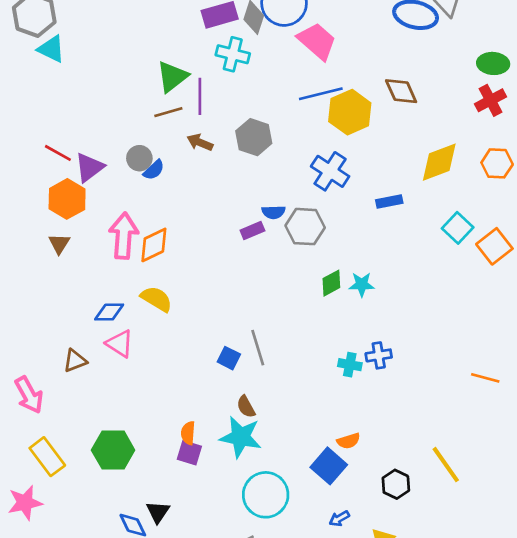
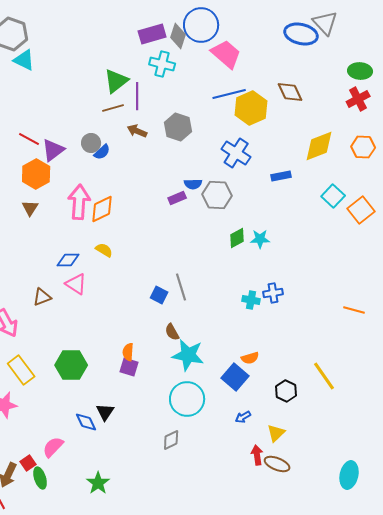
yellow semicircle: (156, 299) -> (104, 250), size x0.7
cyan star: (241, 437) -> (188, 355), moved

